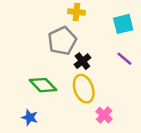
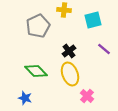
cyan square: (123, 24) -> (93, 20), moved
gray pentagon: (62, 41) -> (38, 26), moved

